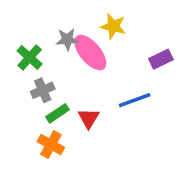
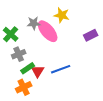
blue line: (135, 100) -> (61, 69), moved
red triangle: (89, 118) -> (38, 71), moved
orange cross: (51, 144) -> (24, 87), turned 35

